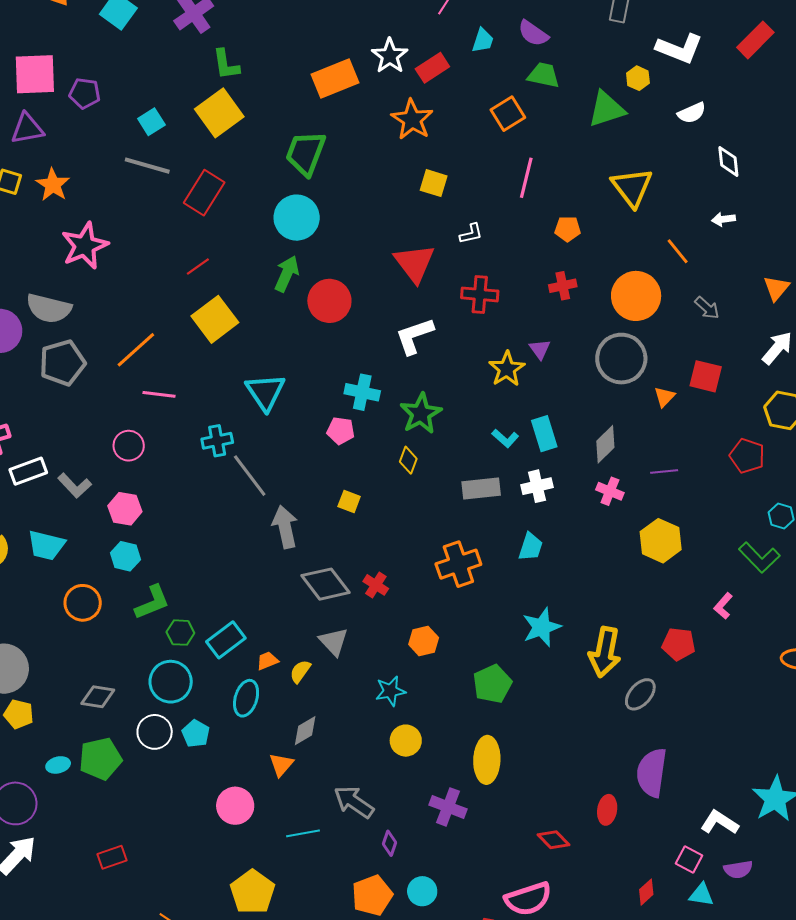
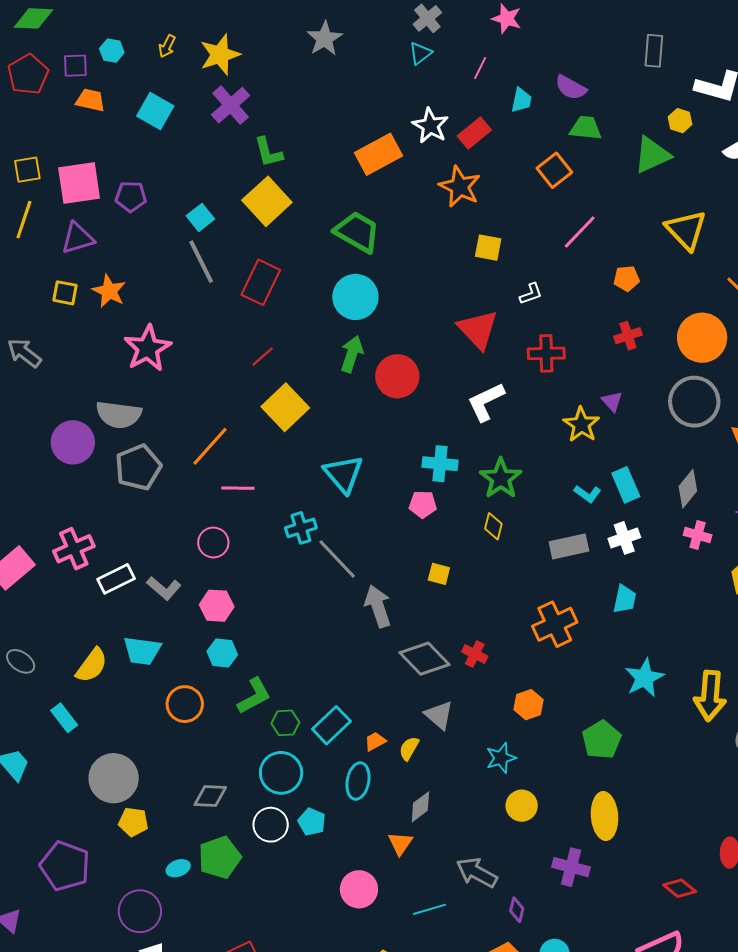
green trapezoid: (306, 153) -> (357, 232), turned 105
gray line: (147, 166) -> (201, 262), turned 54
pink line: (526, 178) -> (580, 232), turned 36

